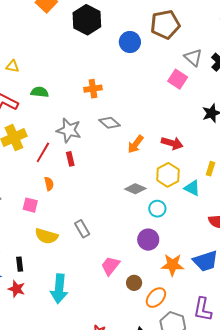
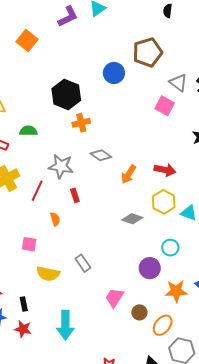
black hexagon: (87, 20) -> (66, 95), moved
red rectangle: (70, 159) -> (75, 195), moved
orange semicircle: (49, 184) -> (55, 219), moved
cyan circle: (157, 209) -> (170, 248), moved

